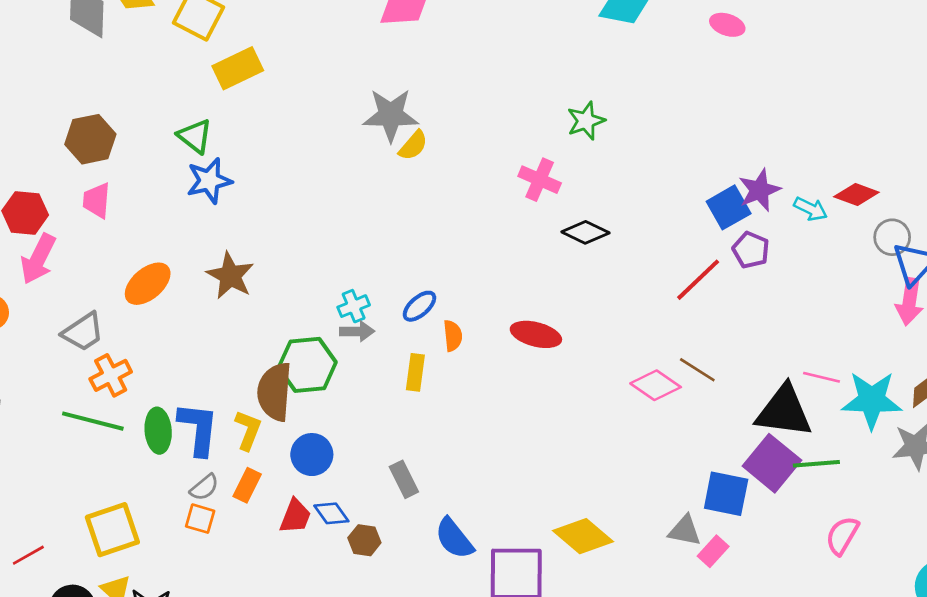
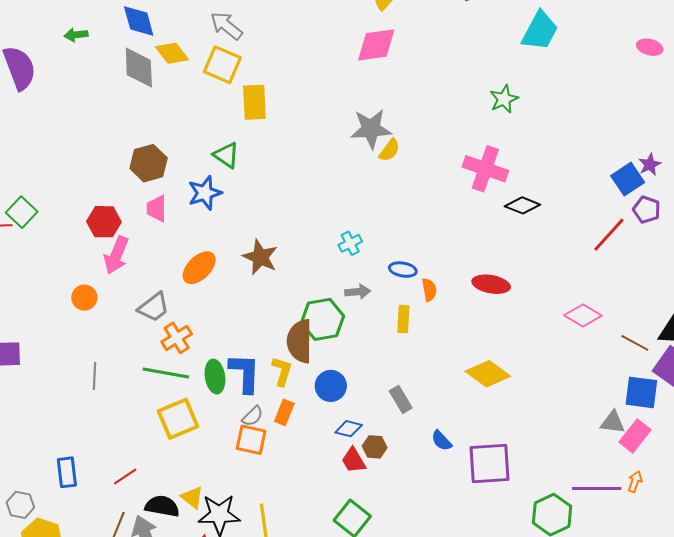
pink ellipse: (727, 25) -> (650, 47), moved
yellow rectangle: (238, 68) -> (254, 102), turned -63
green star: (586, 121) -> (504, 99), moved
pink cross: (540, 180) -> (485, 169), size x1.4
blue star: (209, 181) -> (205, 193), moved
purple star: (759, 190) -> (650, 165), size x0.7
cyan cross: (354, 306) -> (350, 243), moved
blue ellipse: (419, 306) -> (403, 270), turned 56
brown line: (697, 370) -> (635, 343), moved
blue diamond: (331, 513) -> (349, 429), turned -36
red trapezoid: (295, 516) -> (353, 460), moved, turned 132
orange square: (200, 519) -> (251, 440), size x1.4
yellow square: (112, 530) -> (178, 419), moved
yellow diamond: (583, 536) -> (488, 374), moved
blue semicircle: (454, 538) -> (441, 441), size x0.7
pink rectangle: (713, 551) -> (635, 436), size x1.4

